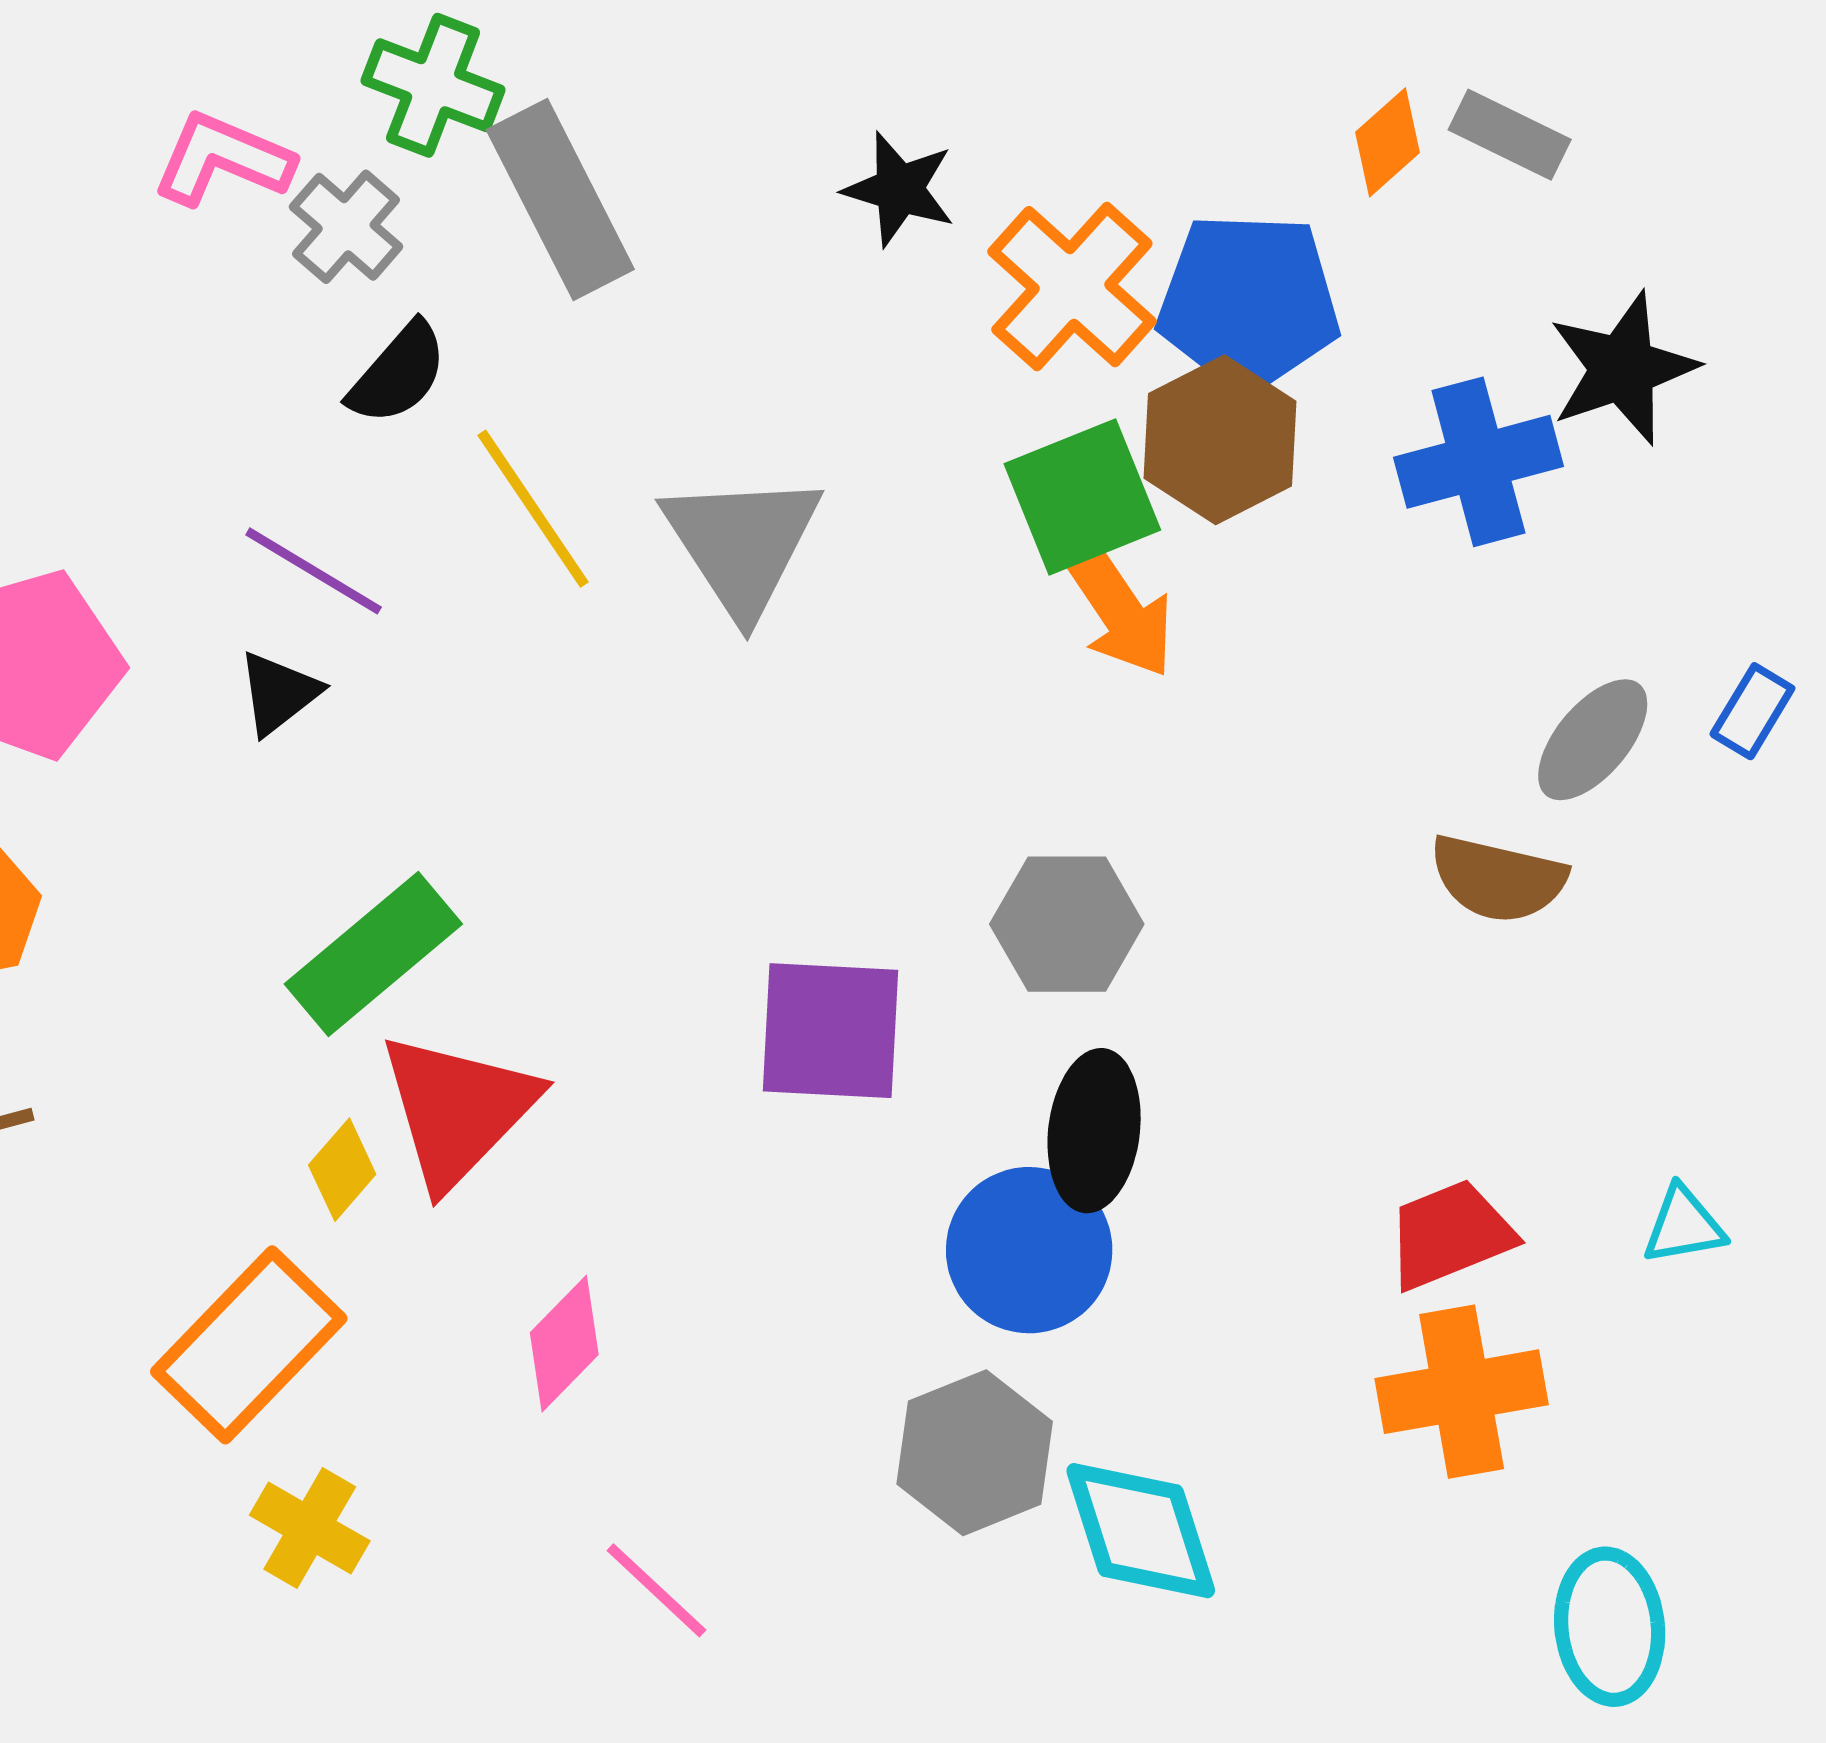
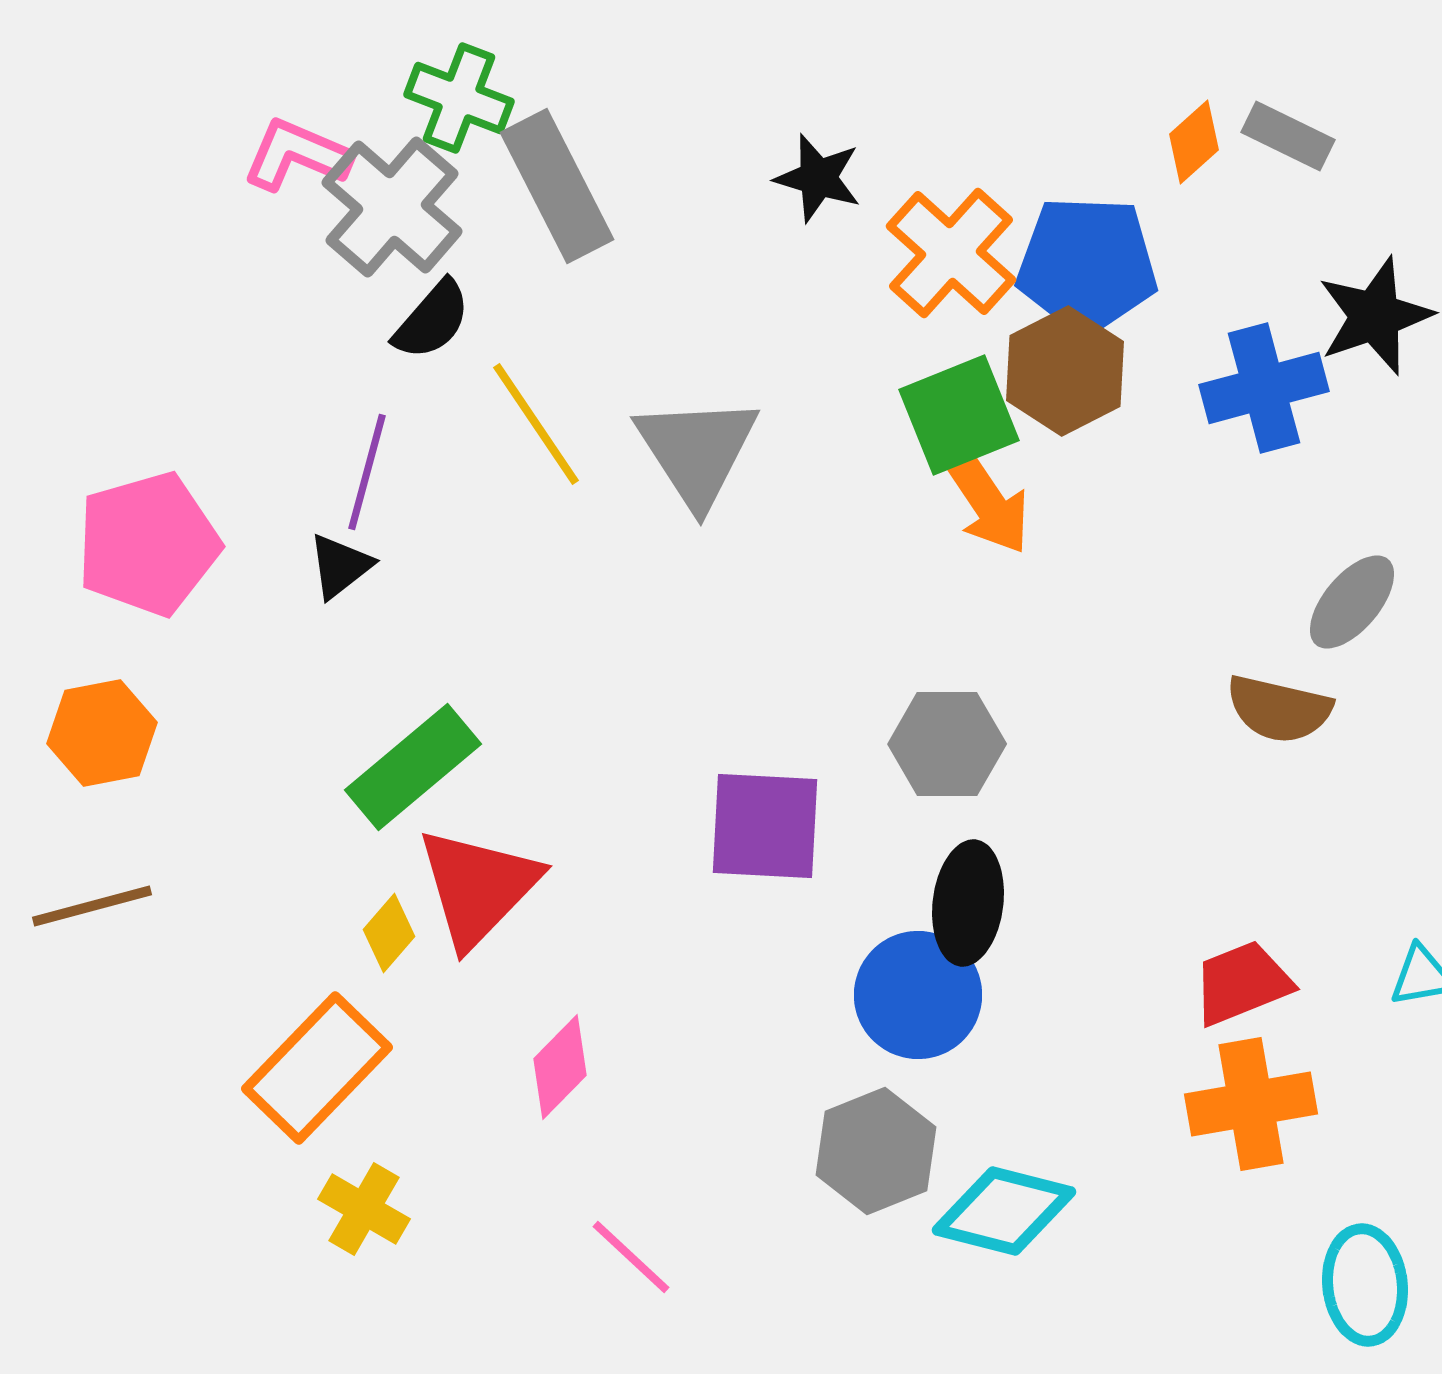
gray cross: (346, 227) -> (392, 207), size x1.6
purple line: (314, 571) -> (367, 472), turned 74
cyan diamond: (1141, 1531) -> (1004, 1211), turned -58

